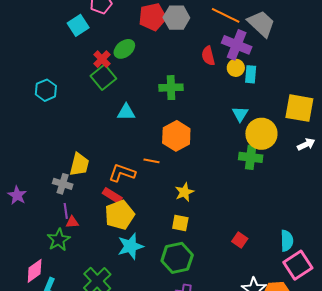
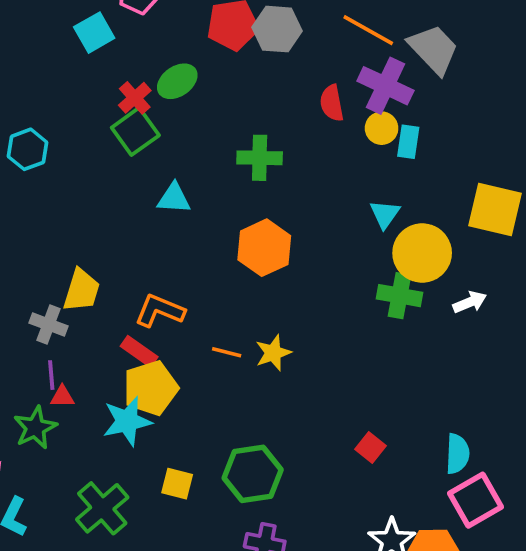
white arrow: (306, 144) -> (470, 302), moved
orange line: (151, 161) -> (227, 352), moved
yellow square: (180, 223) -> (177, 484), moved
cyan star: (130, 246) -> (127, 421), moved

